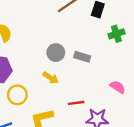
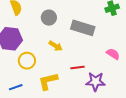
gray circle: (56, 53) -> (49, 18), moved
gray rectangle: (82, 57) -> (83, 28), size x1.6

